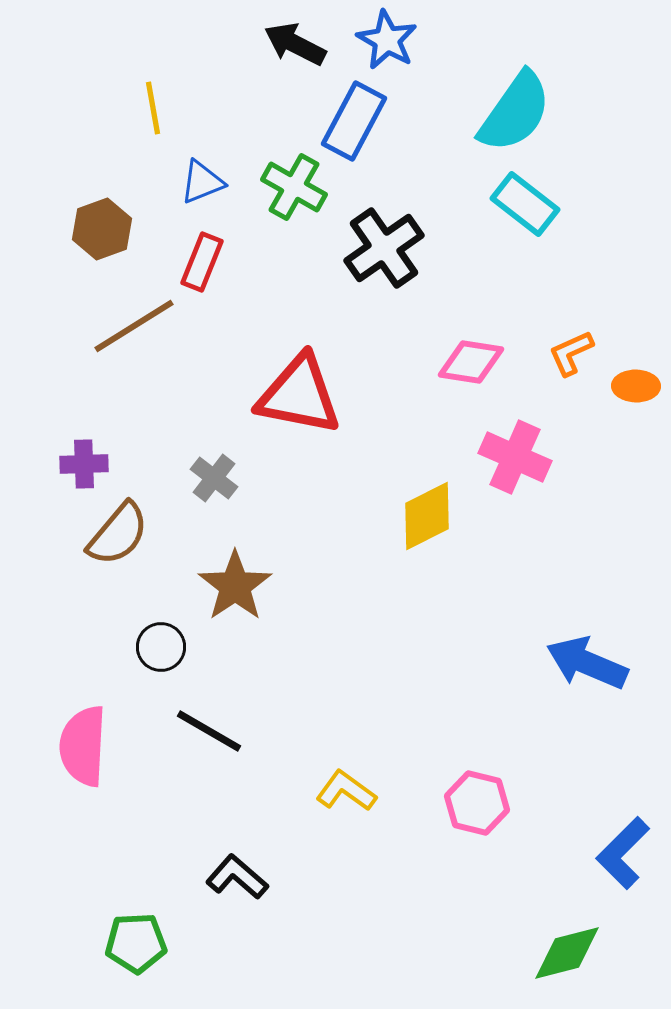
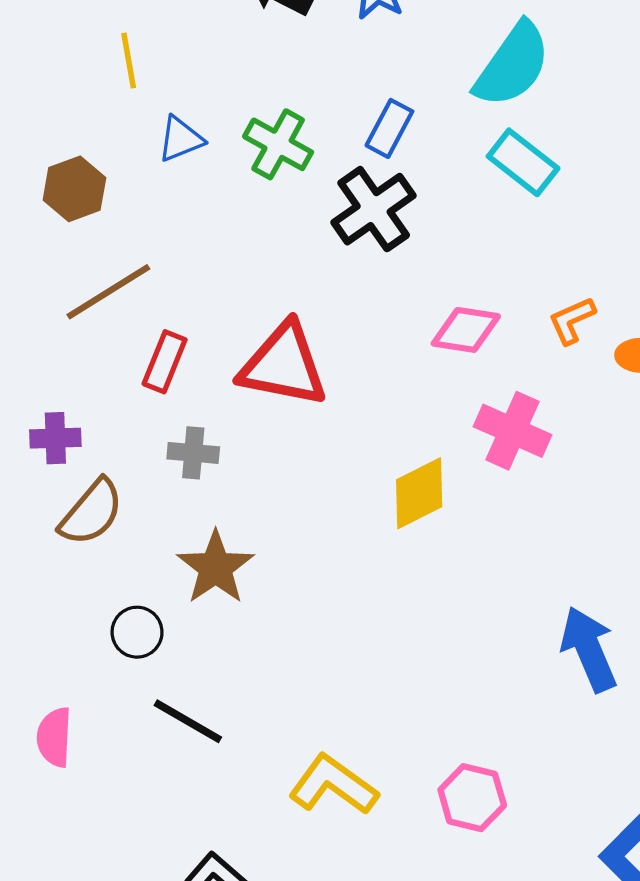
blue rectangle: (354, 121) -> (389, 128), moved, size x0.7
red rectangle: (202, 262) -> (165, 362), moved
gray cross: (214, 478) -> (193, 453), turned -33
blue arrow: (587, 663) -> (589, 649), turned 44
pink semicircle: (83, 746) -> (54, 737), size x0.7
yellow L-shape: (346, 791) -> (333, 785), size x1.4

